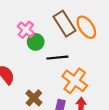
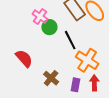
black line: (57, 58) -> (70, 40), turned 72

